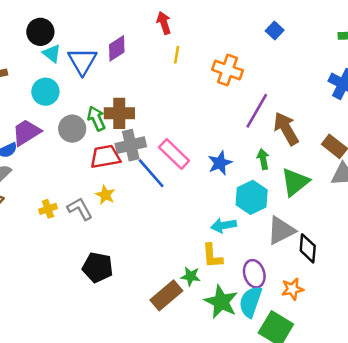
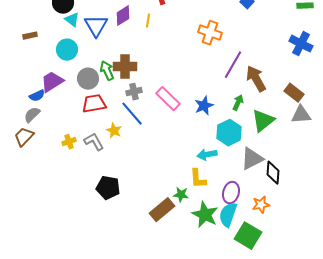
yellow line: (177, 55) -> (148, 21), moved
gray cross: (131, 145) -> (134, 92), size x0.7
red trapezoid: (105, 157) -> (94, 104), moved
green arrow: (263, 159) -> (238, 103), turned 35
blue line: (151, 173) -> (132, 114), moved
purple ellipse: (254, 274) -> (231, 193), turned 30

